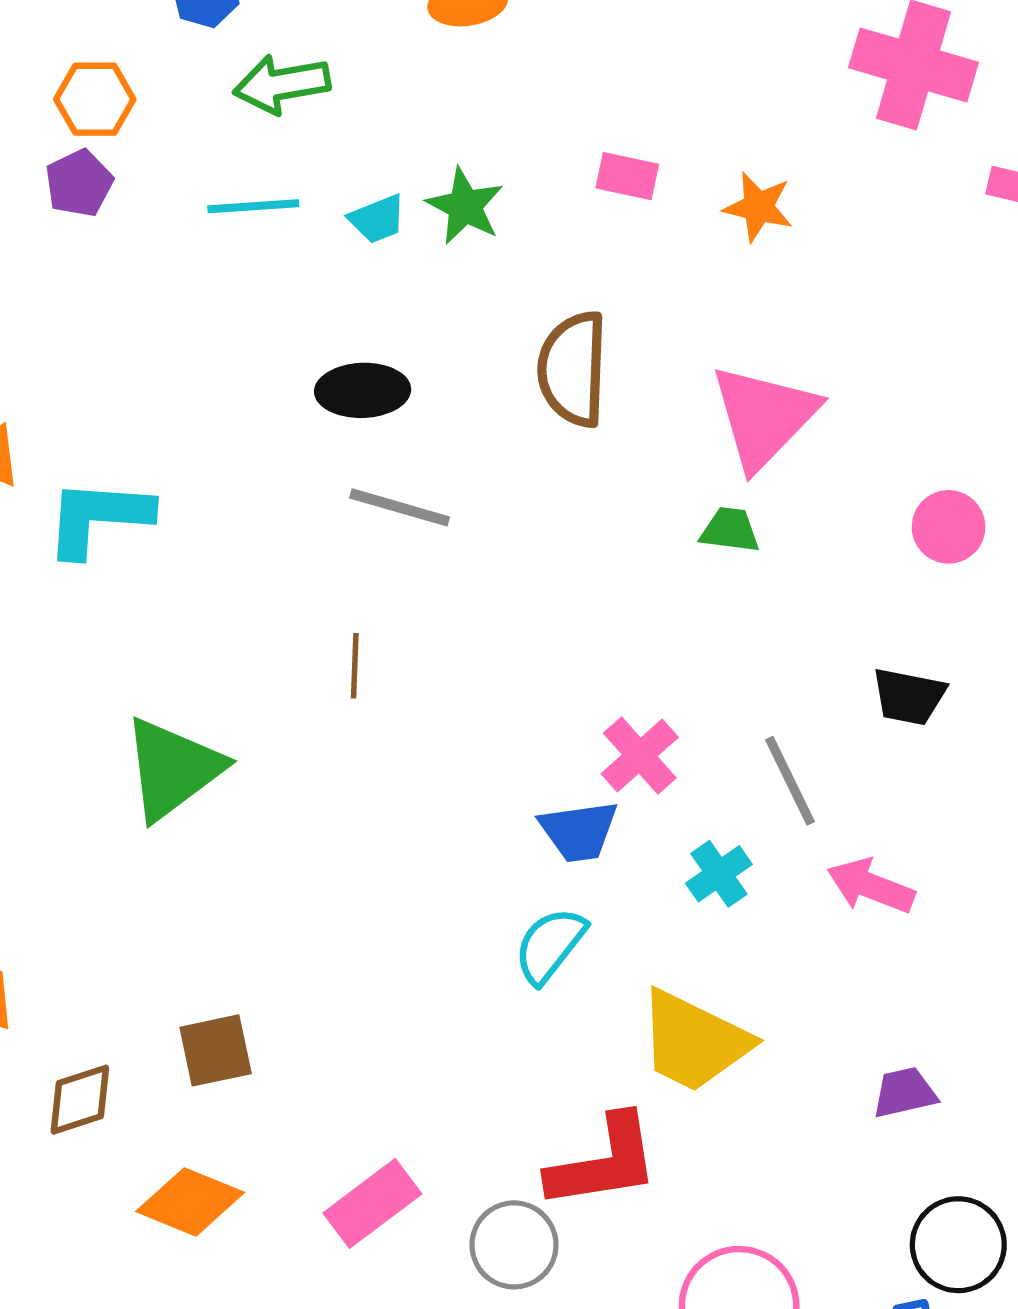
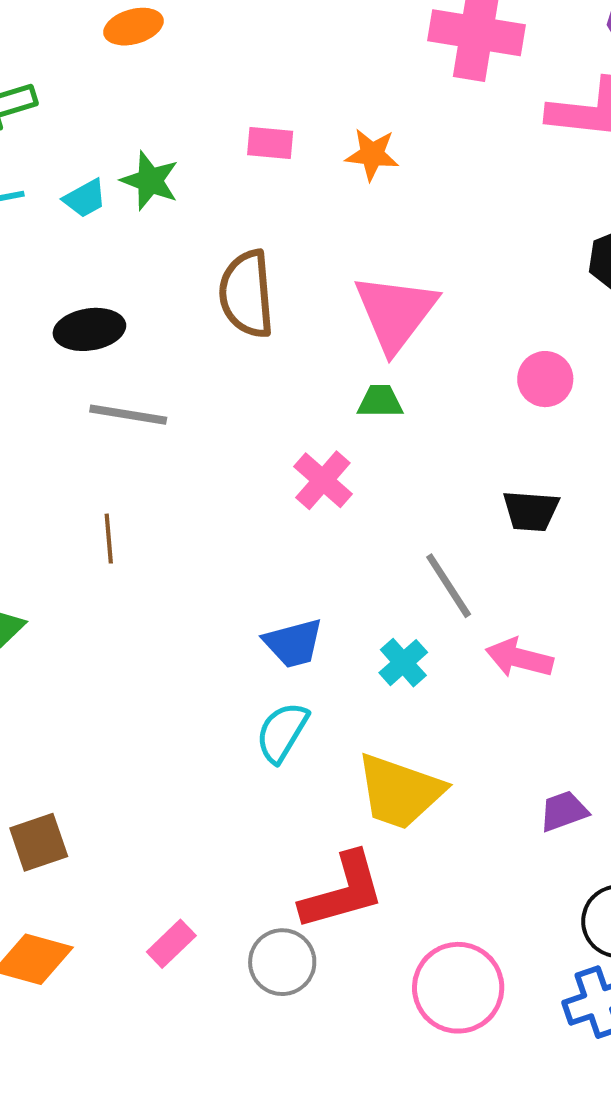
pink cross: (640, 755) -> (323, 480), moved
pink rectangle: (372, 1203) -> (171, 944), size x0.7

